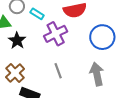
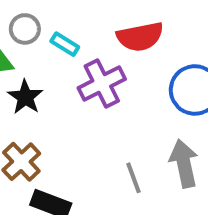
gray line: (58, 71) -> (134, 178), moved

